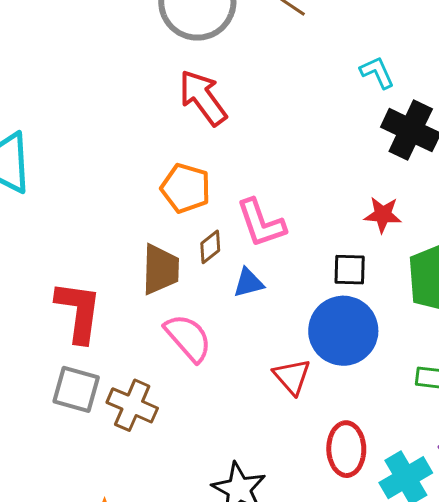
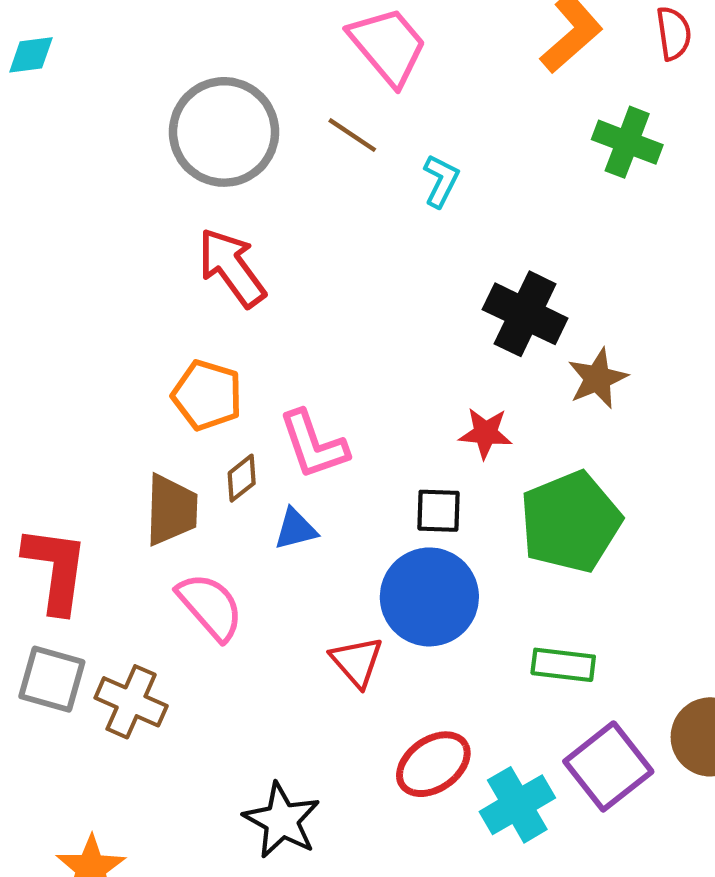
cyan L-shape: (377, 72) -> (441, 181), moved, turned 51
red ellipse: (346, 449) -> (433, 764), turned 56

